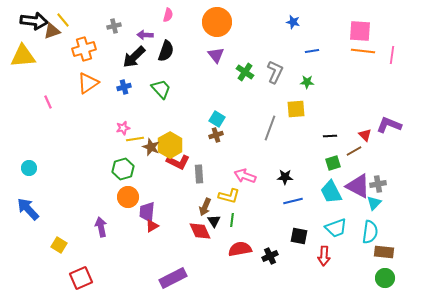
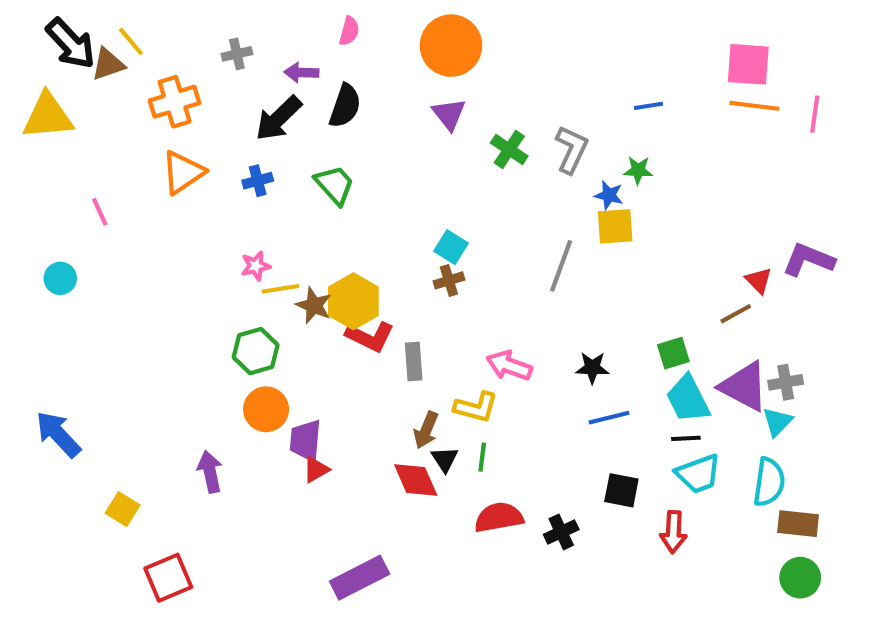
black arrow: (34, 21) -> (71, 43), turned 40
blue star: (293, 22) -> (609, 195), moved
black line: (330, 136) -> (686, 438), moved
green square: (333, 163) -> (673, 353), moved
cyan circle: (29, 168) -> (60, 278), moved

